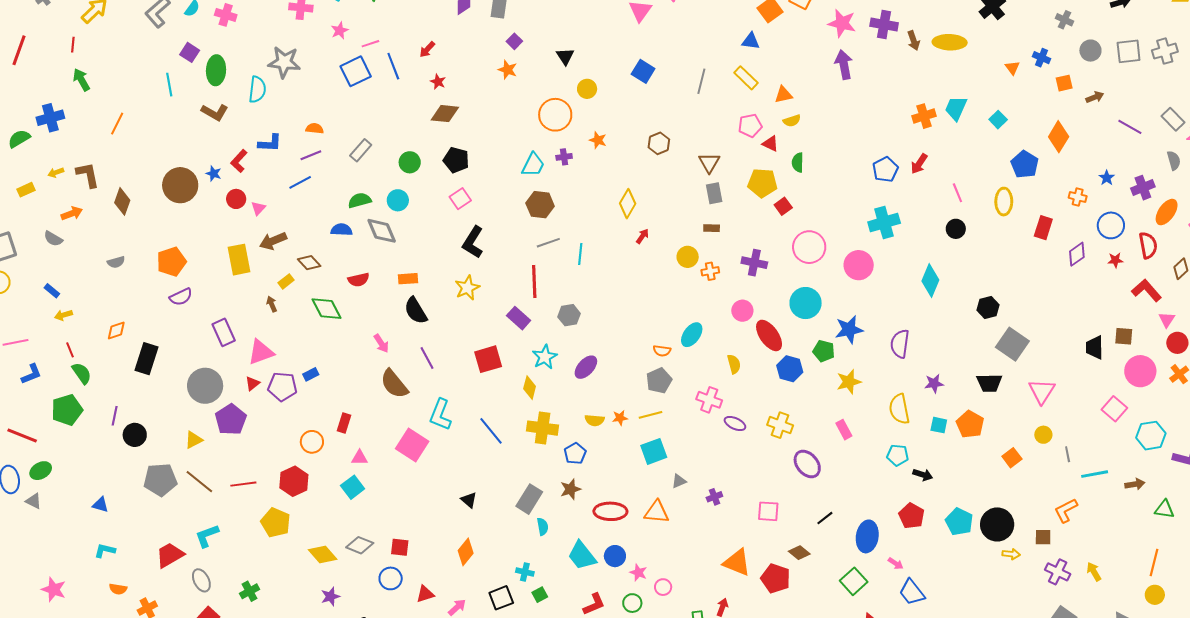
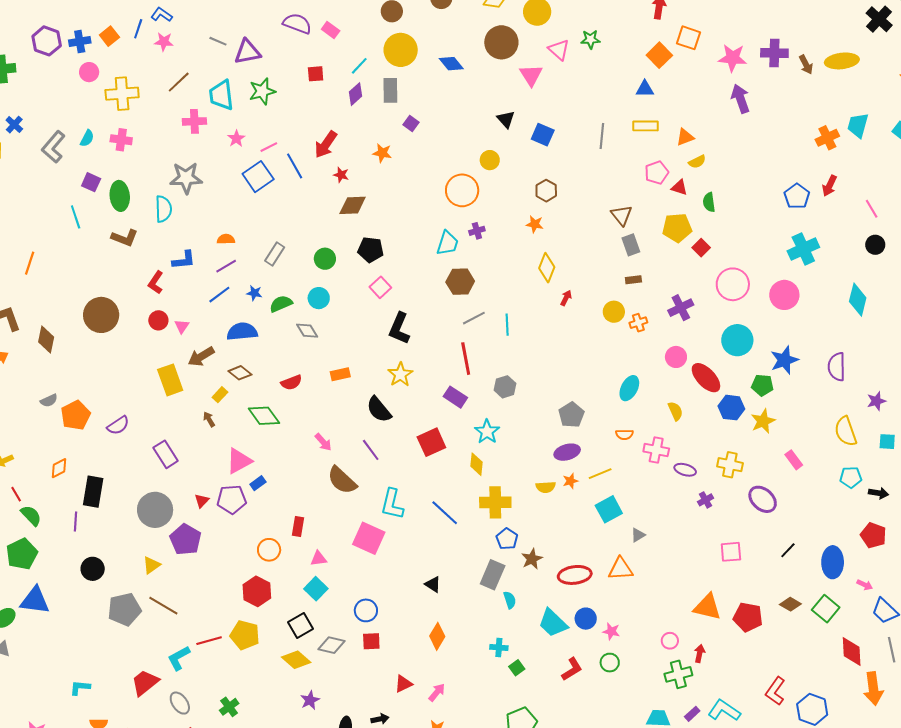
red arrow: (427, 49) -> (326, 144), size x1.6
black triangle: (565, 56) -> (506, 119), moved
orange star: (508, 70) -> (382, 153), moved
yellow rectangle: (746, 78) -> (645, 126), turned -35
orange star: (598, 140) -> (535, 224), moved
brown hexagon: (659, 143) -> (546, 191), moved
blue star: (214, 174) -> (254, 293), moved
blue semicircle: (342, 230) -> (242, 332), moved, size x1.4
gray diamond: (382, 231) -> (307, 331), size x0.7
orange pentagon: (171, 262) -> (76, 415), moved
purple cross: (754, 263) -> (681, 308), turned -30
black semicircle: (416, 311) -> (379, 410), moved
orange semicircle: (662, 351) -> (624, 434), moved
pink triangle: (261, 352) -> (239, 461), moved
purple ellipse: (586, 367) -> (567, 452), moved, turned 40
gray pentagon: (659, 381) -> (571, 415), moved
yellow star: (849, 382) -> (763, 421), moved
purple line: (115, 416) -> (75, 521), moved
blue pentagon: (575, 453) -> (507, 539), moved
red line: (243, 484) -> (209, 641), moved
purple cross: (714, 497) -> (706, 500), moved
blue triangle: (101, 505) -> (35, 600), moved, size x1.8
brown diamond: (799, 553) -> (790, 604), moved
blue circle: (391, 578) -> (366, 610), moved
pink circle: (663, 587) -> (670, 641), moved
black square: (501, 598) -> (301, 625), moved

